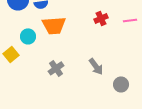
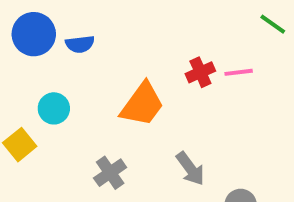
pink line: (130, 20) -> (239, 72), moved
orange trapezoid: (54, 25) -> (142, 104), moved, turned -50

